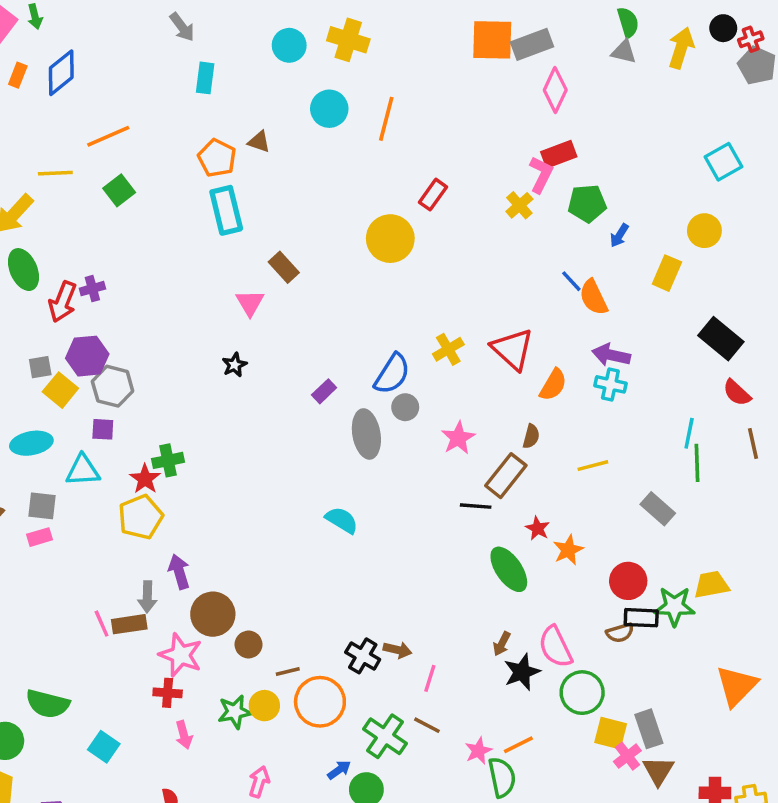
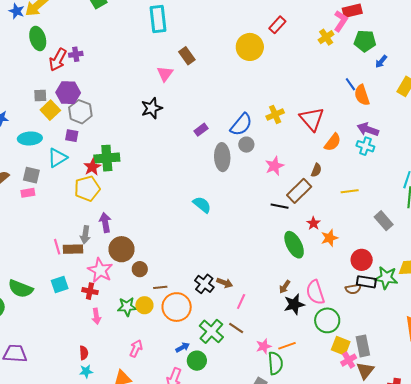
black star: (235, 365) -> (152, 108), size x1.5
green cross: (168, 460) -> (107, 158), size x1.4
cyan triangle: (83, 470) -> (57, 158), turned -35
cyan square: (104, 747) -> (60, 284), moved, turned 30

